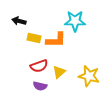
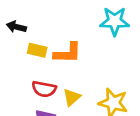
cyan star: (75, 21) -> (115, 21), moved
red semicircle: (39, 66) -> (44, 89), turned 30

